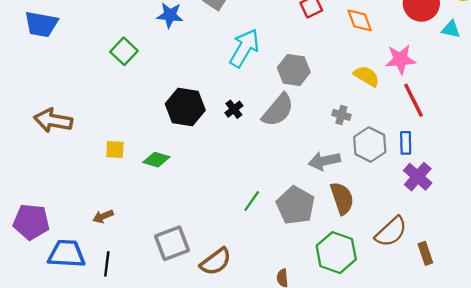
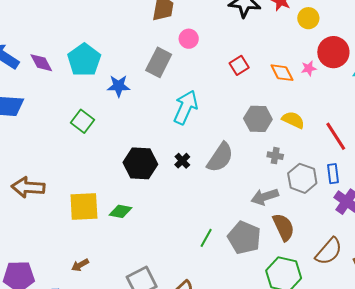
pink star: (400, 59) -> (309, 68), moved, size x0.6
gray hexagon: (294, 70) -> (258, 119), moved
yellow square: (115, 150) -> (84, 206), size x1.8

